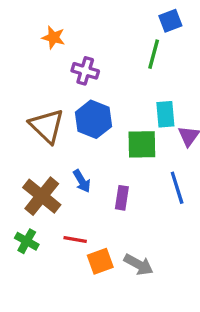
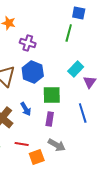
blue square: (170, 21) -> (79, 13), turned 32
cyan rectangle: (165, 114) -> (76, 69), turned 49
green square: (142, 144) -> (52, 95), moved
gray arrow: (139, 265) -> (57, 145), moved

